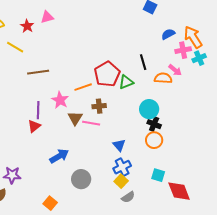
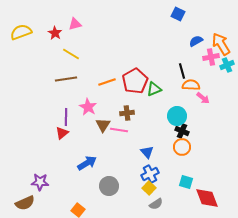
yellow line: (15, 47) -> (71, 54), moved
black line: (143, 62) -> (182, 71), moved
pink arrow: (175, 70) -> (203, 98), moved
orange line: (83, 87) -> (107, 82), moved

